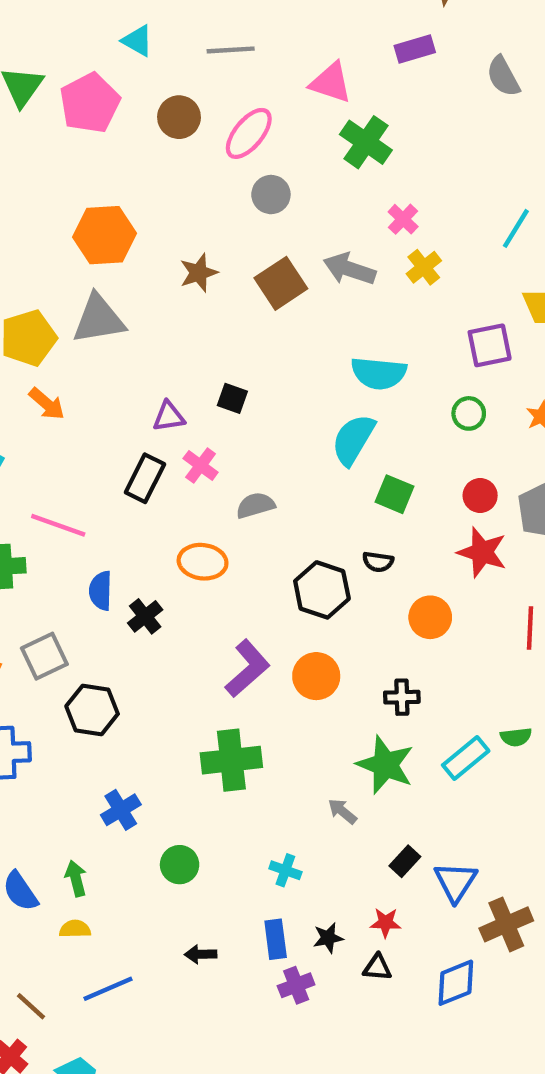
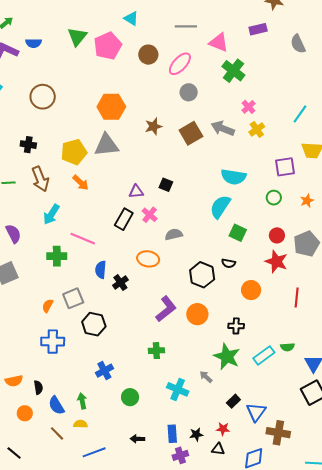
gray line: (231, 50) -> (186, 26), moved
green cross: (231, 760) -> (156, 351), size x0.6
cyan cross: (285, 870) -> (178, 389), moved, size x1.5
brown cross: (506, 924) -> (278, 433), turned 30
brown line: (31, 1006) -> (57, 433), moved

